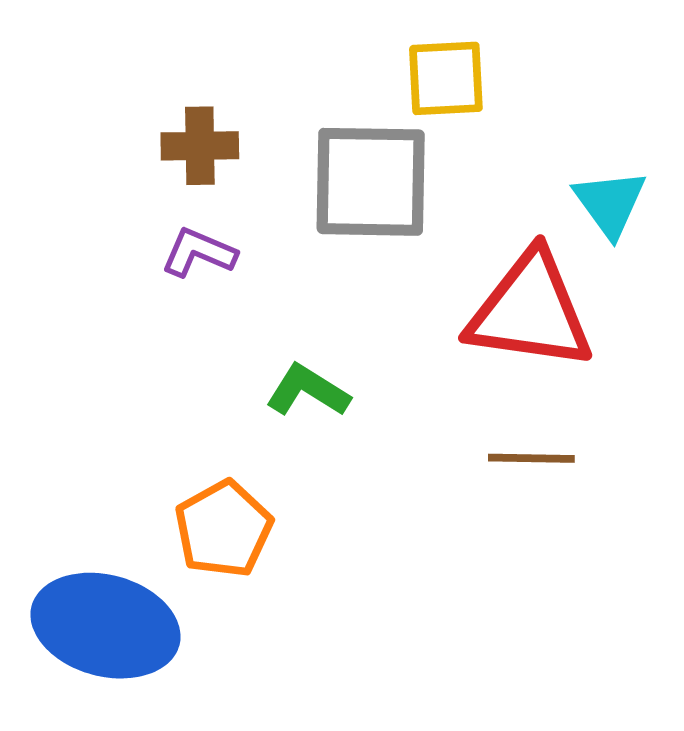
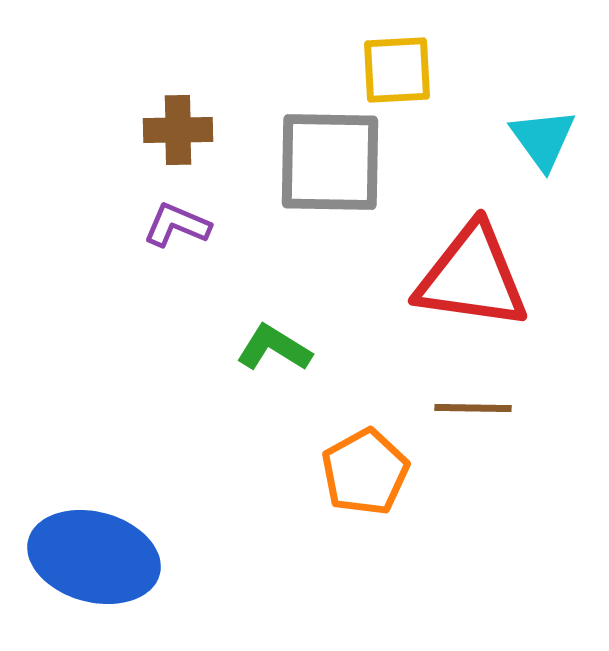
cyan triangle: (610, 203) -> (543, 139), moved
orange pentagon: (223, 529) -> (365, 472), moved

